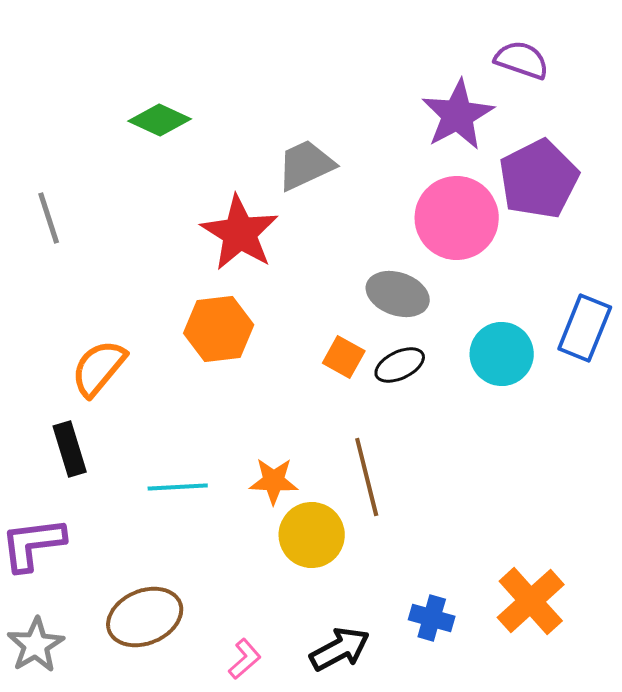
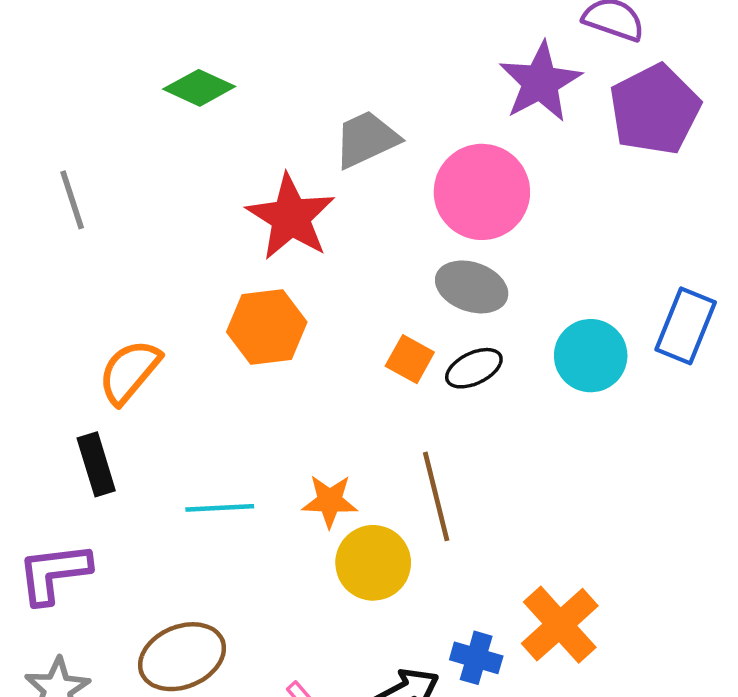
purple pentagon: (539, 179) -> (655, 110), moved
pink circle: (457, 218) -> (482, 192), moved
orange cross: (531, 601) -> (560, 625), moved
blue cross: (432, 618) -> (476, 658), moved

